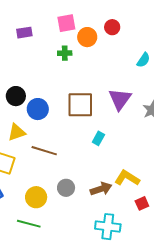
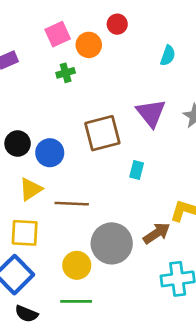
gray circle: (66, 188) -> (112, 243), size x1.8

